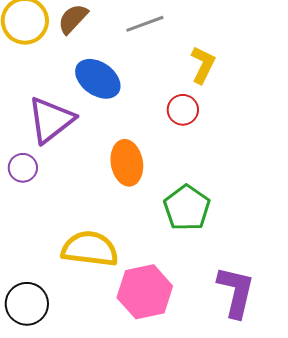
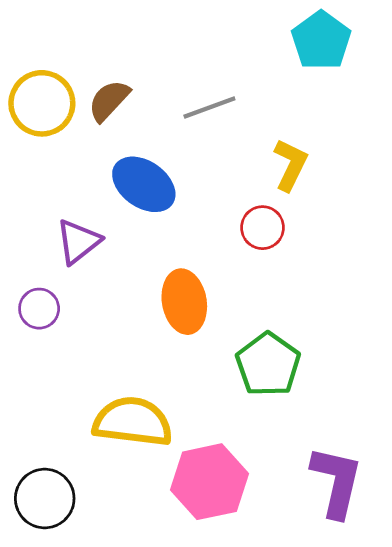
purple triangle: (51, 120) -> (78, 242), size x0.7

